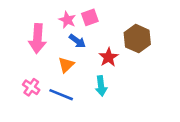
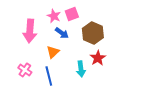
brown hexagon: (137, 39) -> (93, 33), moved
red star: (109, 57) -> (98, 58), moved
blue line: (61, 95) -> (49, 76), turned 54

